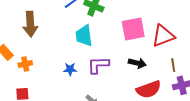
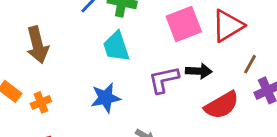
purple L-shape: (98, 65) -> (164, 80), moved
brown line: (173, 65) -> (250, 64), turned 48
blue star: (70, 69) -> (106, 98), size x1.5

